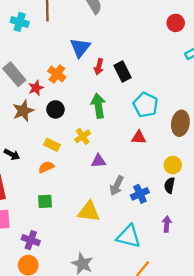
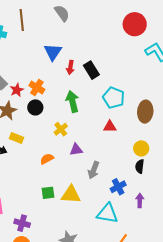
red circle: (176, 23) -> (135, 24), size x1.5
orange cross: (57, 74) -> (37, 88), moved
yellow rectangle: (52, 145) -> (16, 138), moved
orange semicircle: (46, 167) -> (47, 159), moved
blue cross: (140, 194) -> (118, 187), moved
green square: (45, 201) -> (48, 193), moved

